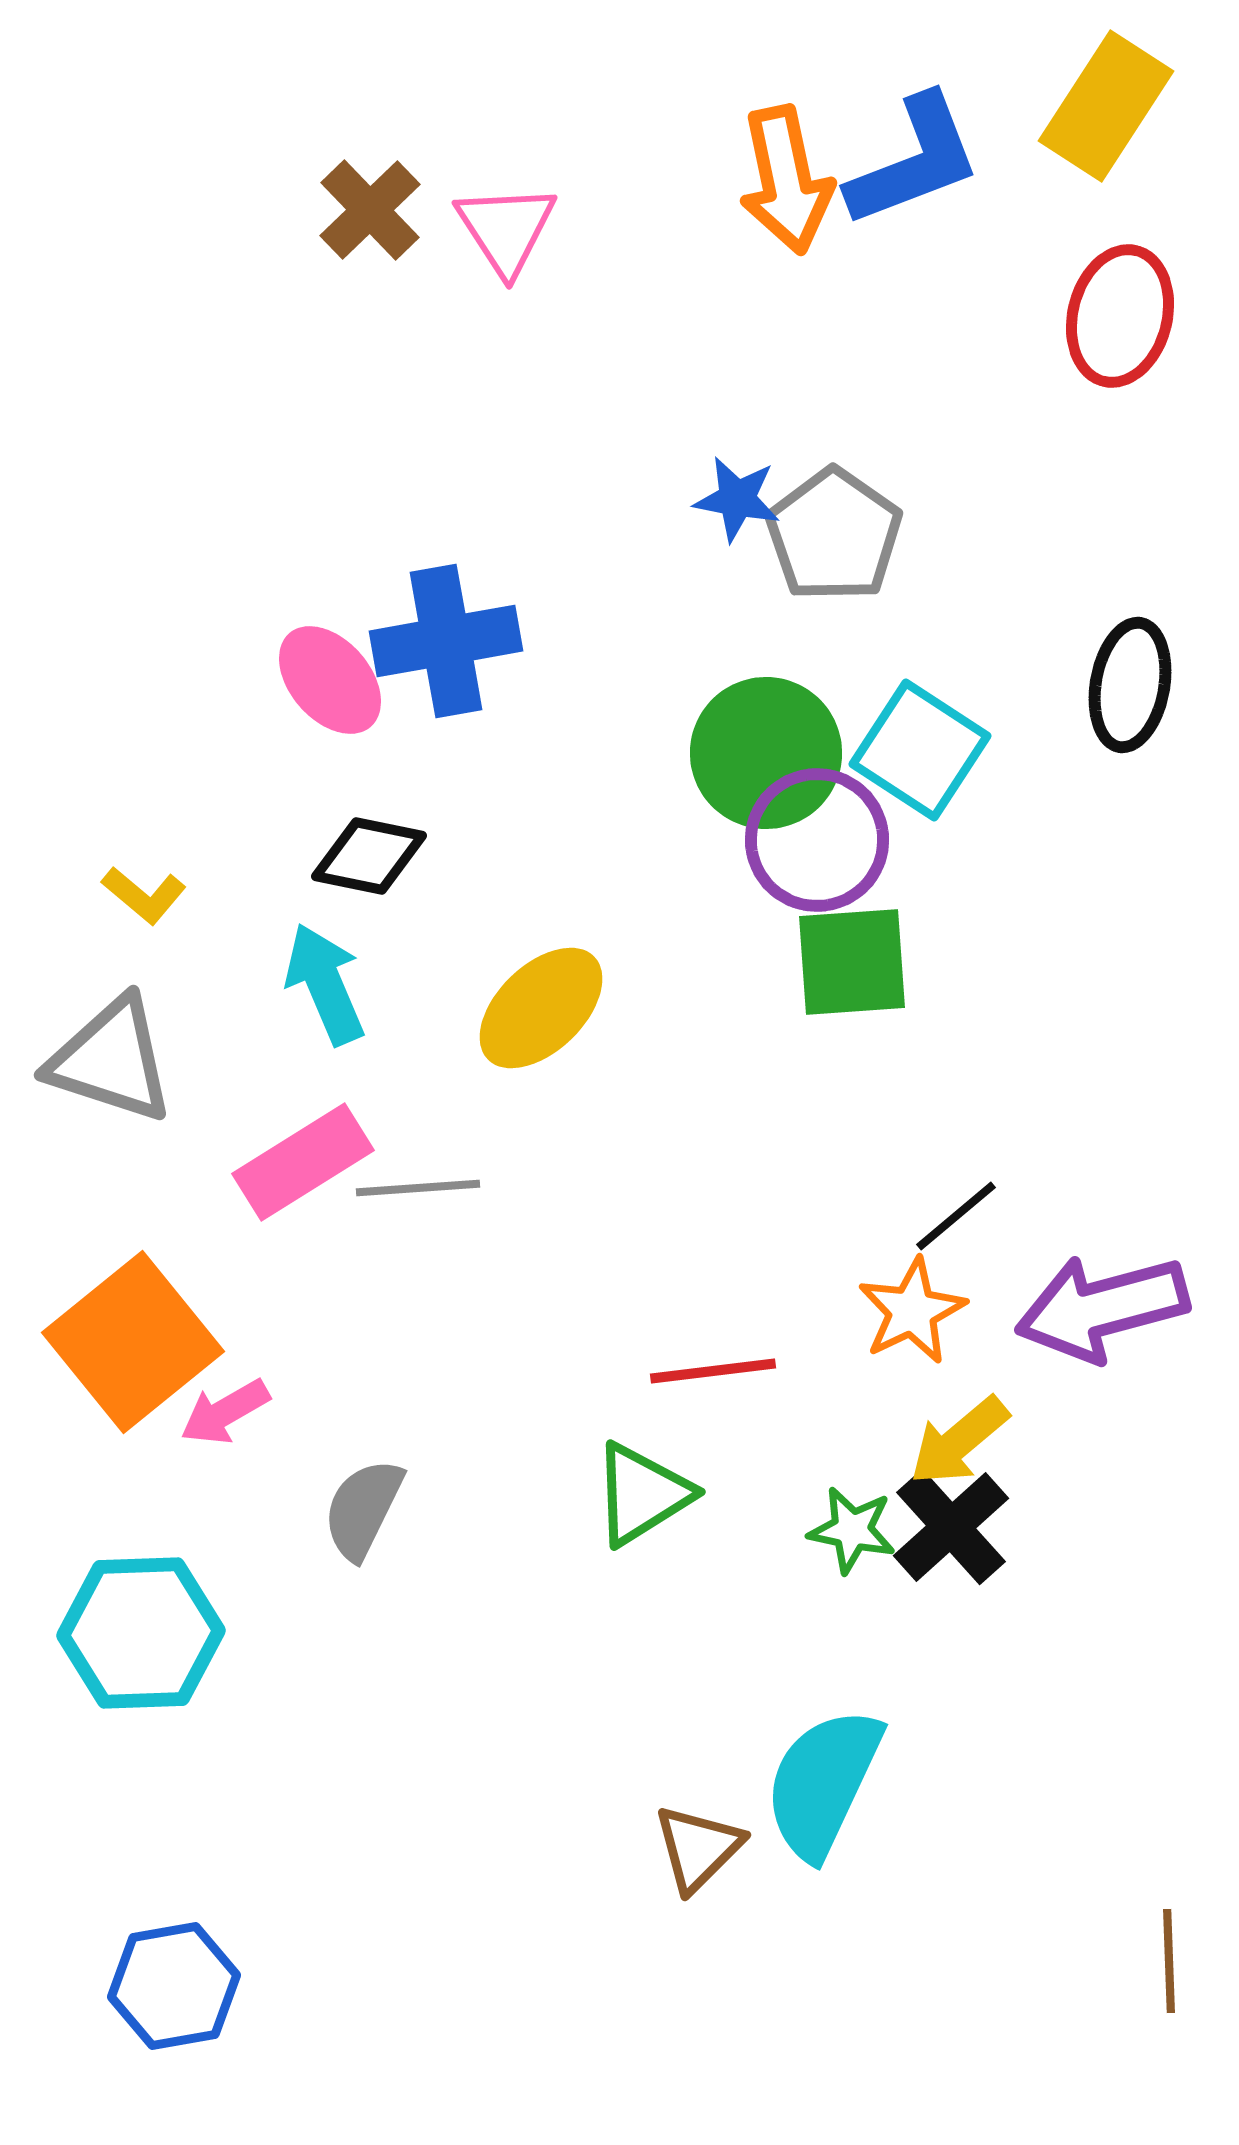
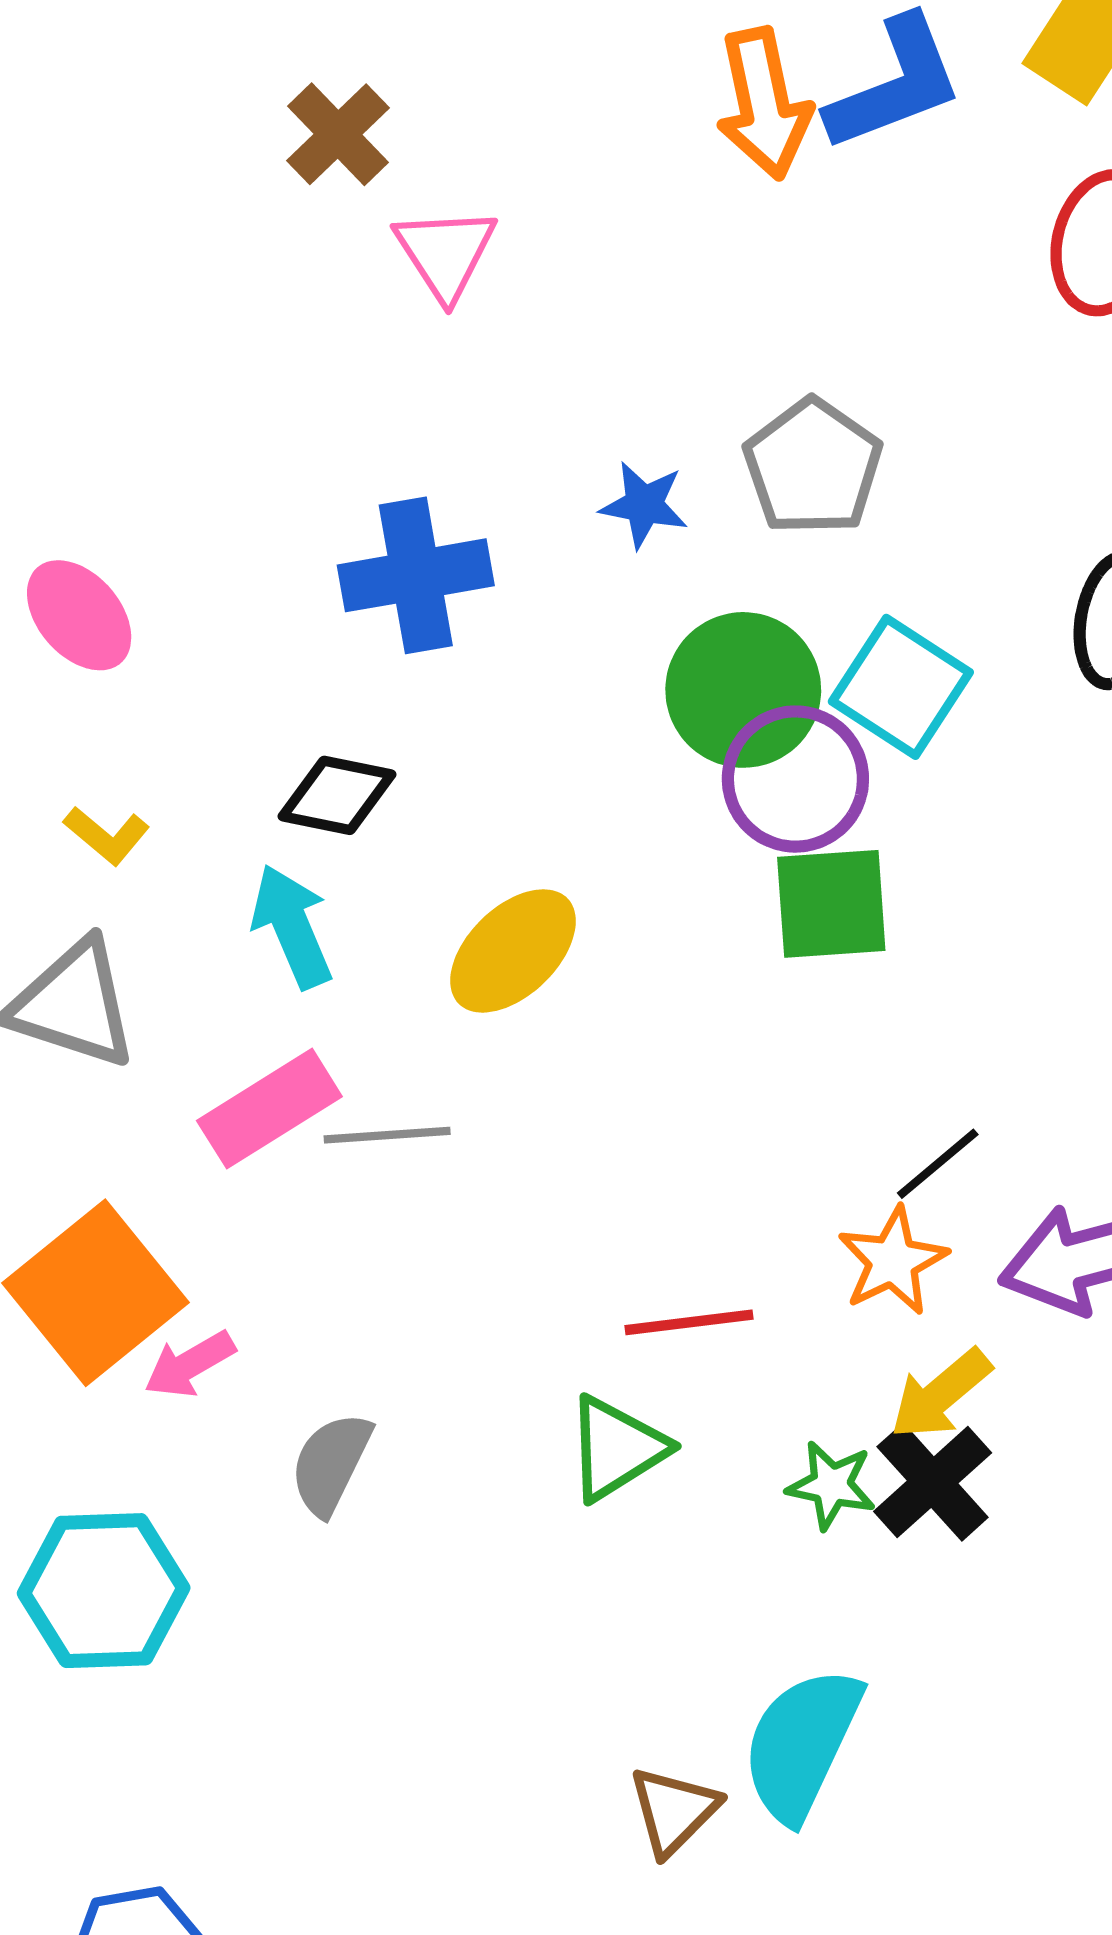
pink triangle: (506, 229) -> (445, 253), moved
blue star: (737, 499) -> (644, 505), moved
pink ellipse: (330, 680) -> (79, 615), moved

